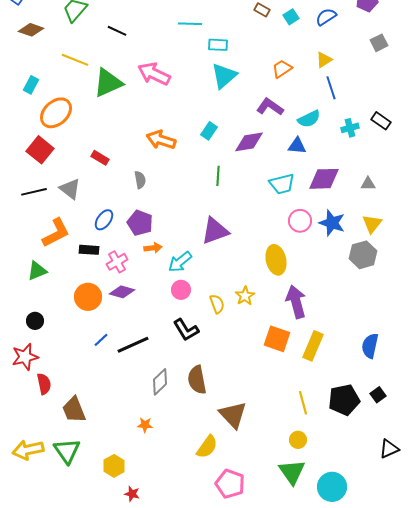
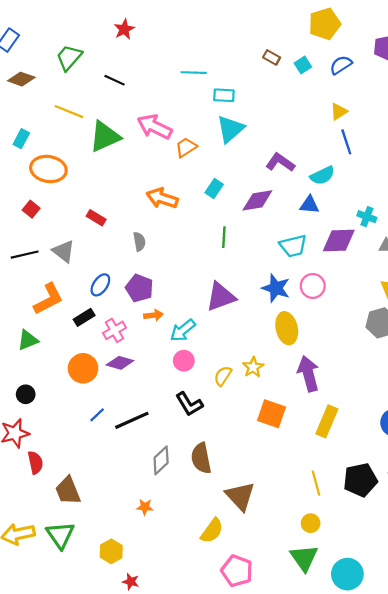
orange trapezoid: (282, 69) -> (186, 147), moved
orange ellipse: (56, 113) -> (48, 169), turned 52
cyan cross: (350, 128) -> (367, 217), moved, turned 36
red square: (40, 150) -> (31, 209), size x0.6
blue star: (332, 223) -> (276, 288), moved
black rectangle: (89, 250) -> (84, 317), turned -36
yellow semicircle: (217, 304) -> (223, 376), turned -126
orange square: (277, 339) -> (272, 414), moved

